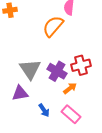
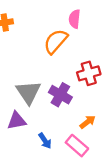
red cross: (81, 65) -> (89, 73), moved
orange arrow: (70, 88) -> (88, 122), moved

